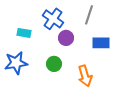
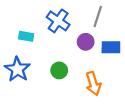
purple circle: (66, 38) -> (86, 42), moved
blue star: (16, 63) -> (17, 69), turned -30

